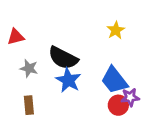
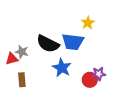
red triangle: (16, 37) -> (12, 59), moved
blue star: (68, 80) -> (62, 68), moved
blue trapezoid: (114, 80) -> (73, 42), moved, turned -45

